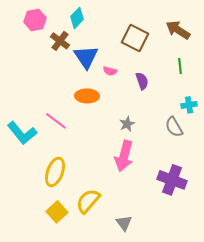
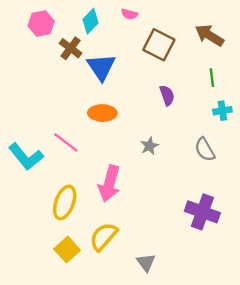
pink semicircle: (110, 71) -> (129, 14), moved
cyan cross: (189, 105) -> (222, 111), moved
pink arrow: (124, 156) -> (109, 184), moved

